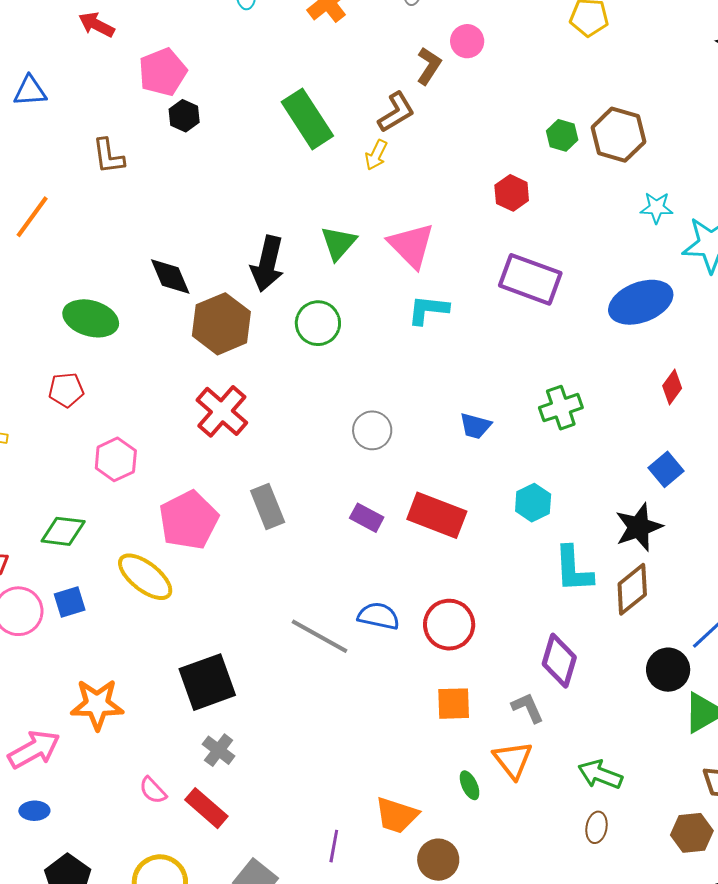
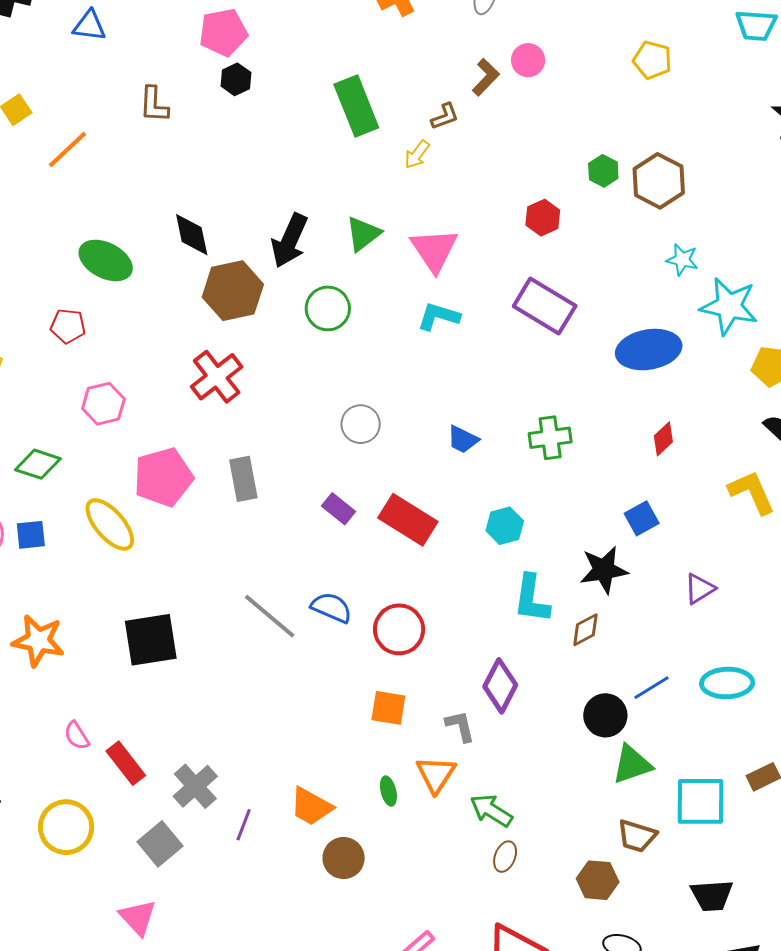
brown L-shape: (396, 112) -> (445, 116), size x0.7
brown diamond: (632, 589) -> (585, 630), size x0.7
gray cross: (219, 750) -> (195, 786), moved, size x1.4
green arrow: (600, 775) -> (491, 810), moved

